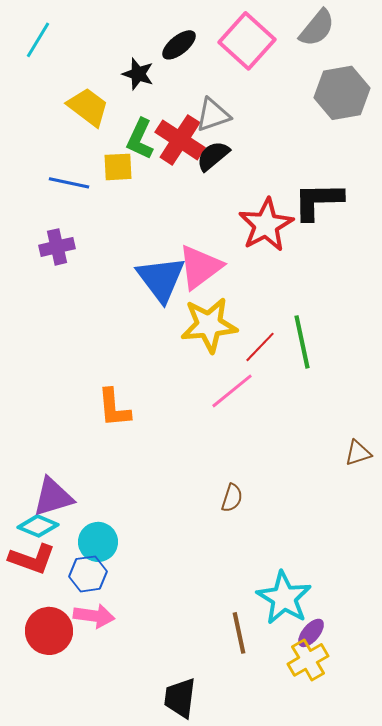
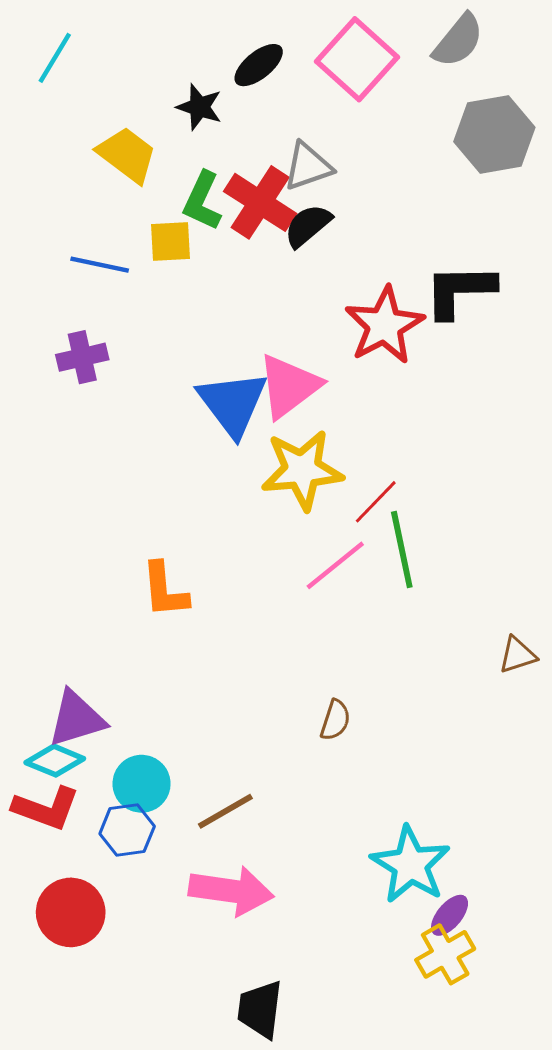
green line: (302, 342) -> (402, 549), moved
pink arrow: (94, 616) -> (231, 891), moved, size x1.4
brown line: (239, 633) -> (225, 811), moved, turned 72

